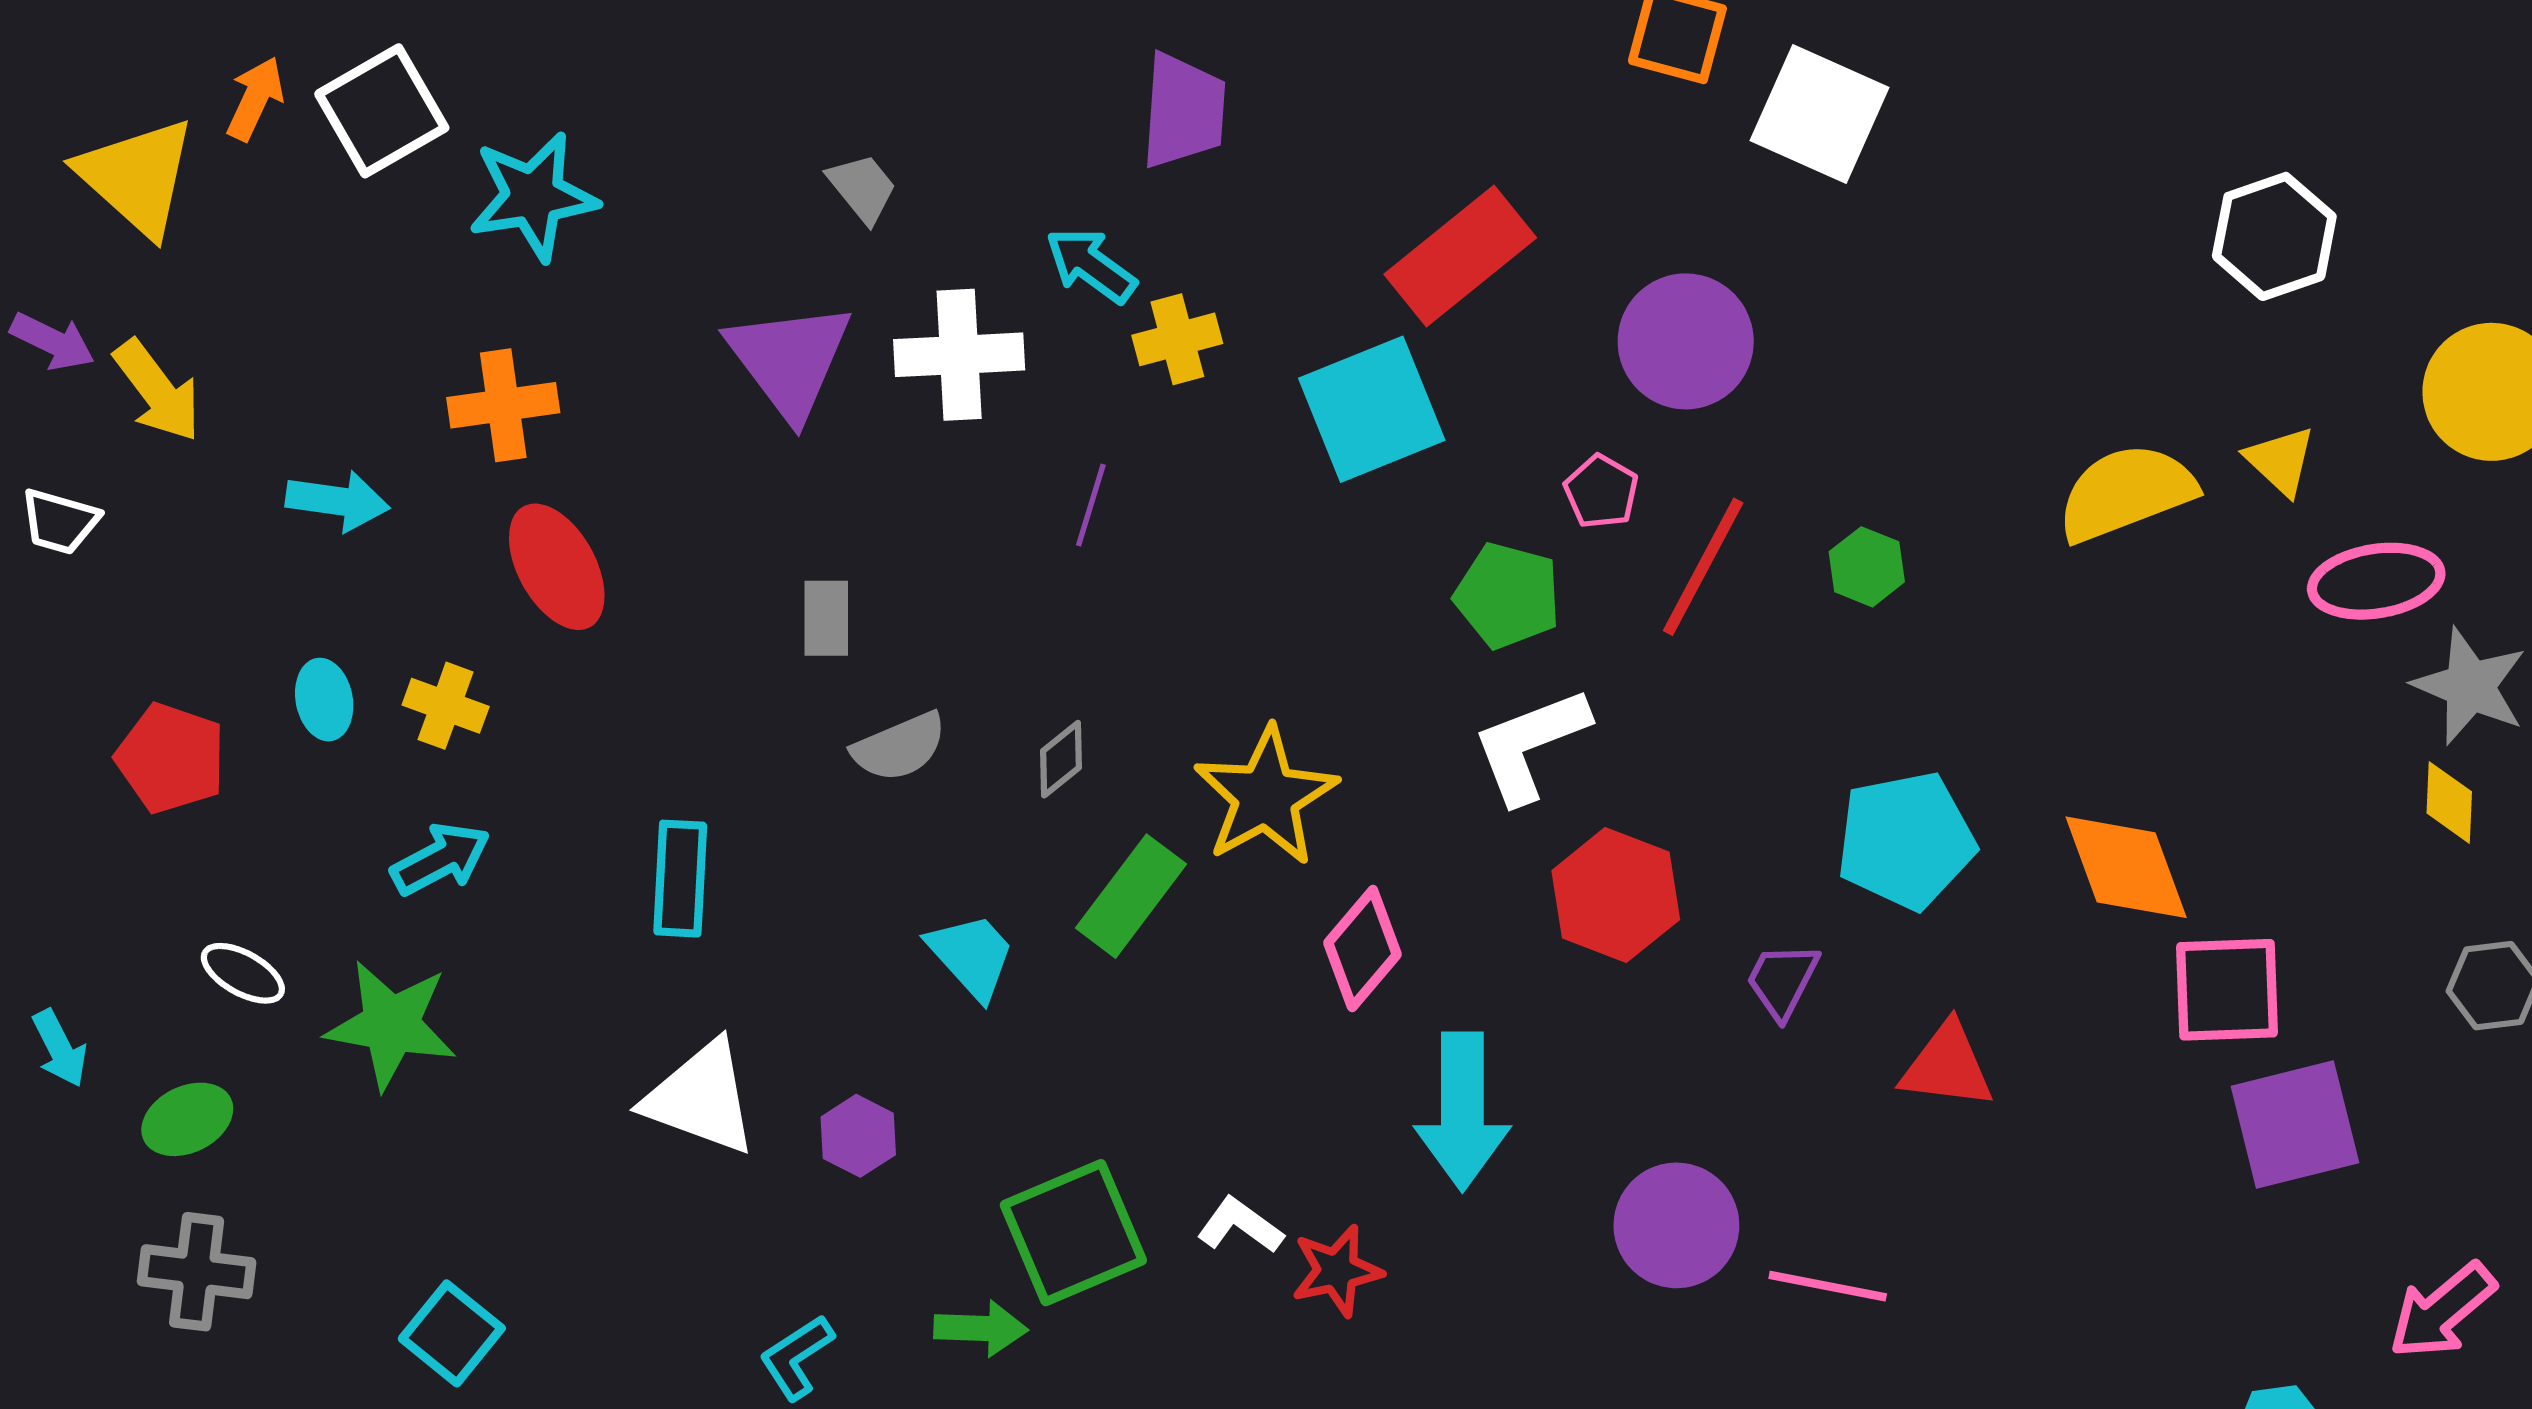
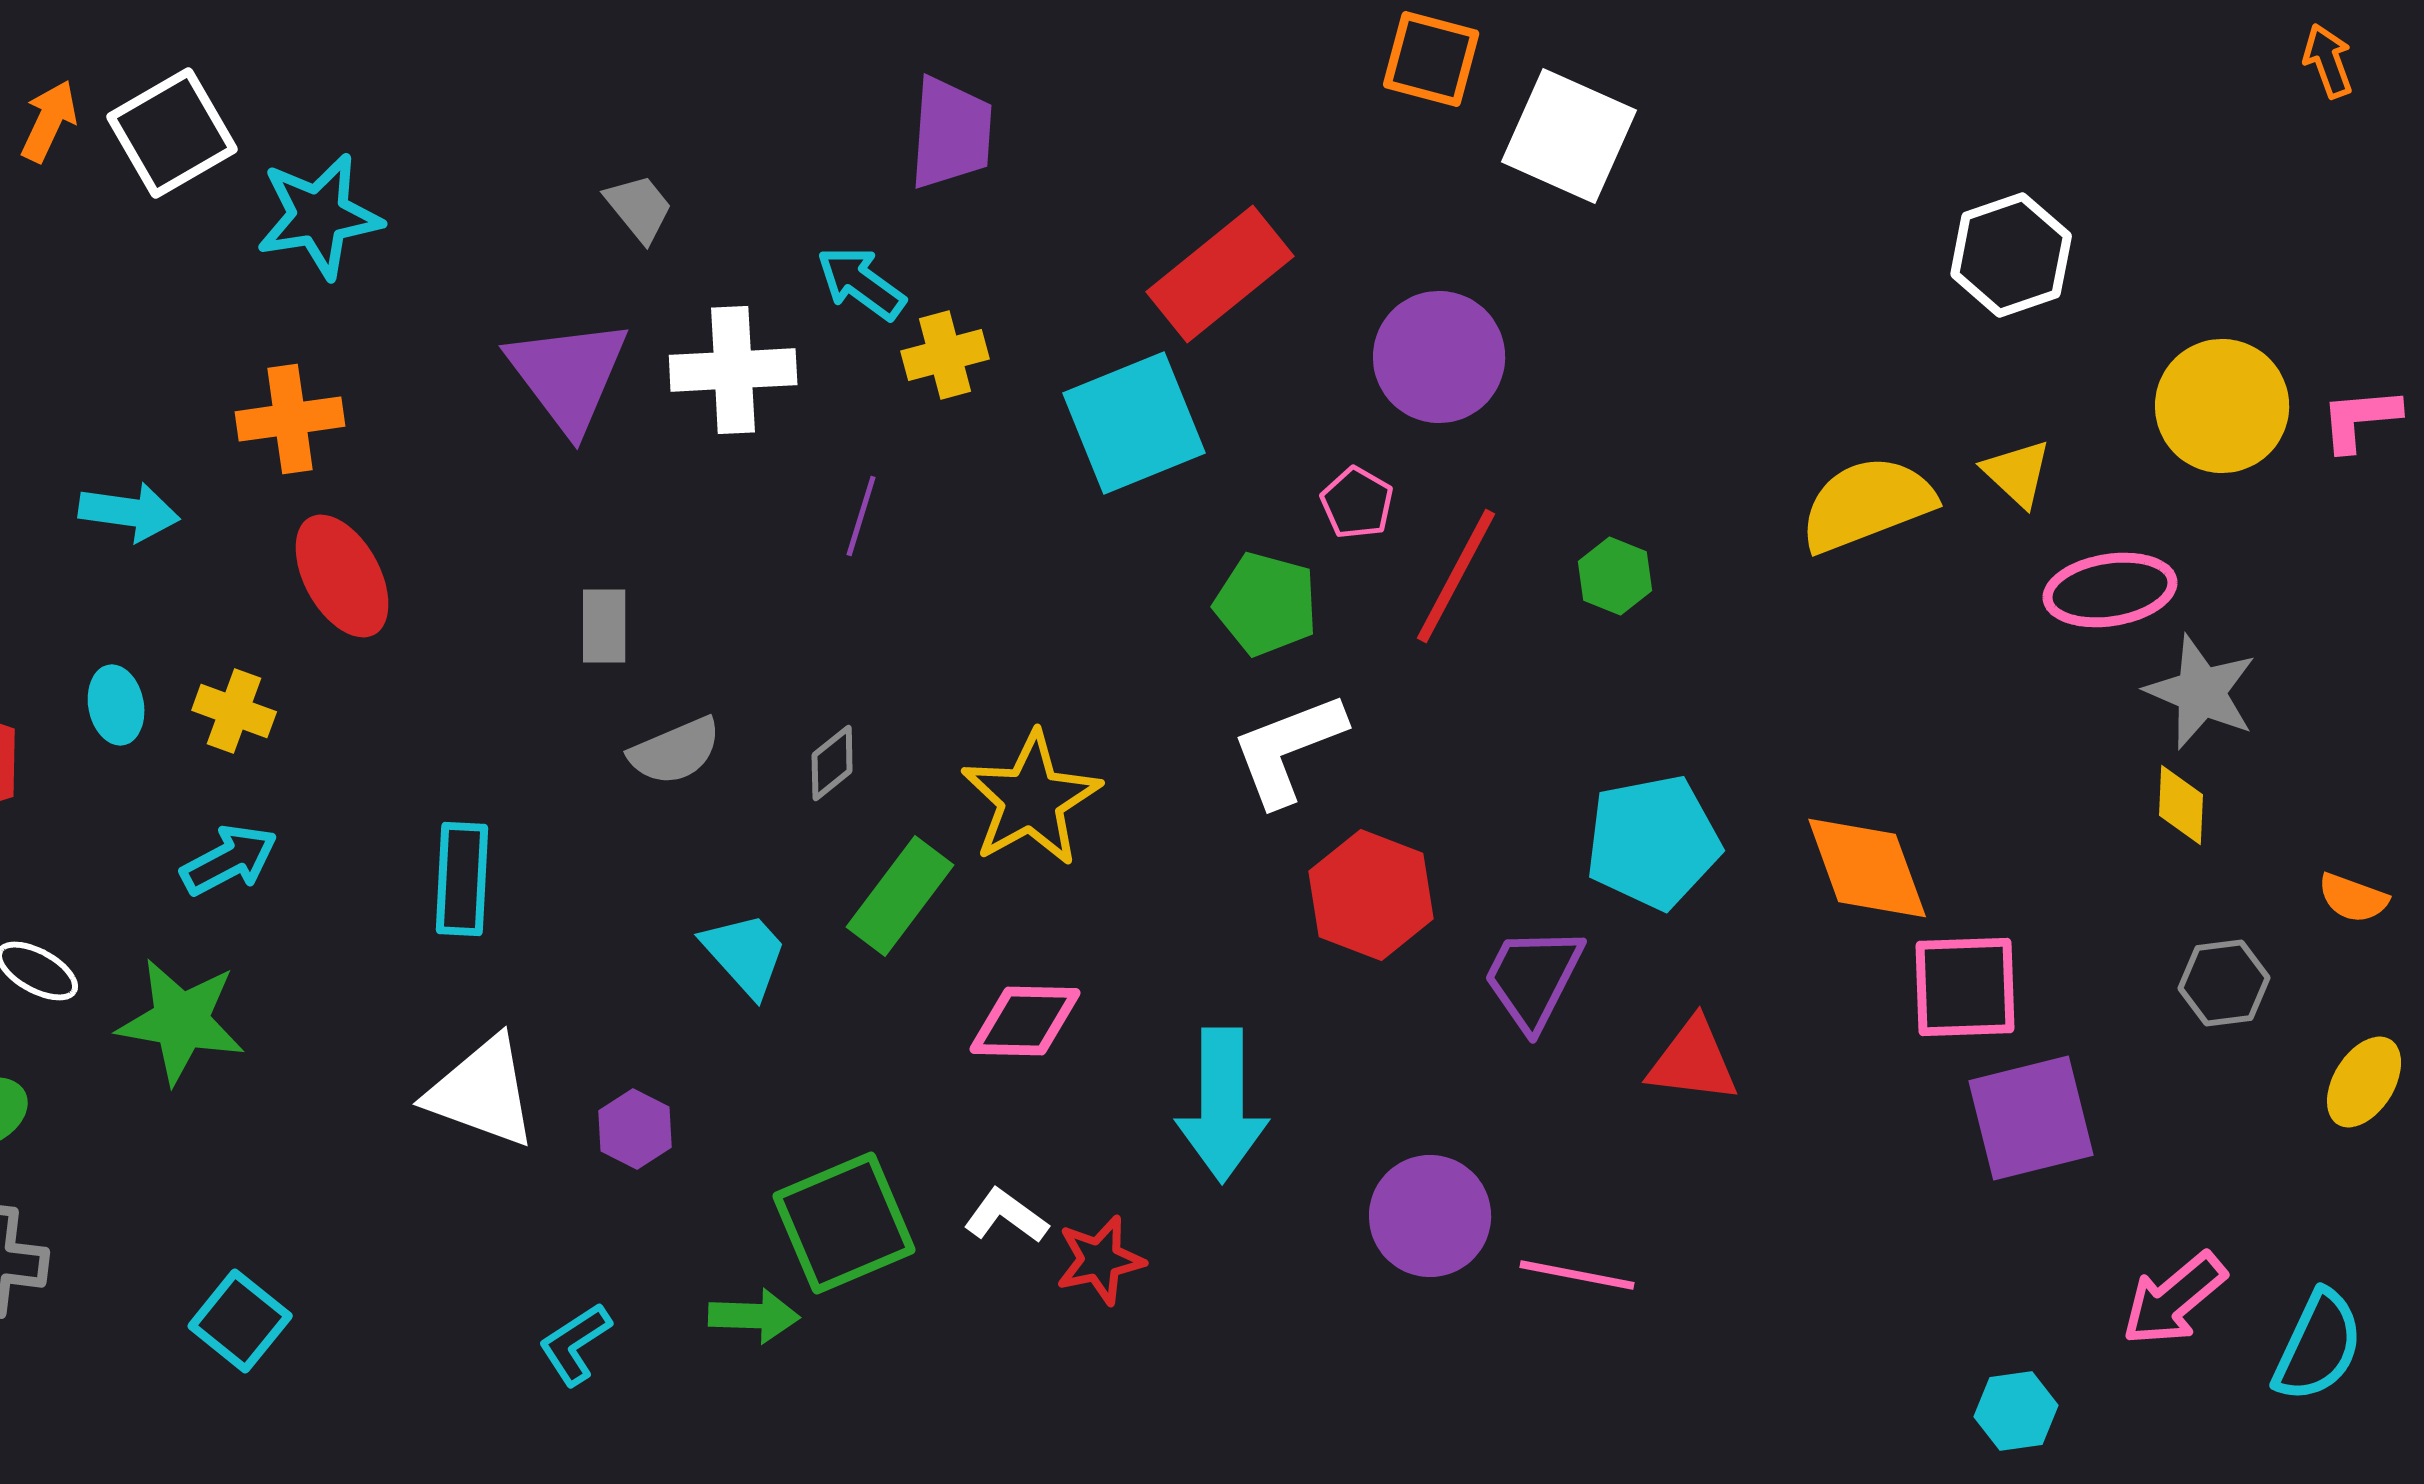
pink diamond: (1363, 949) -> (1025, 1021), moved, turned 51
purple trapezoid: (1782, 980) -> (1533, 978), size x1.4

